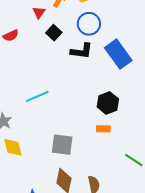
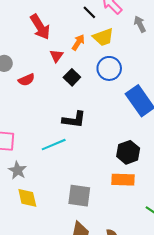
black L-shape: (82, 51) -> (74, 120), moved
orange rectangle: (103, 129) -> (123, 180), size x1.5

